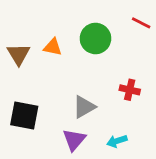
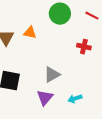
green circle: (95, 38) -> (60, 14), moved
red cross: (130, 90) -> (84, 47), moved

